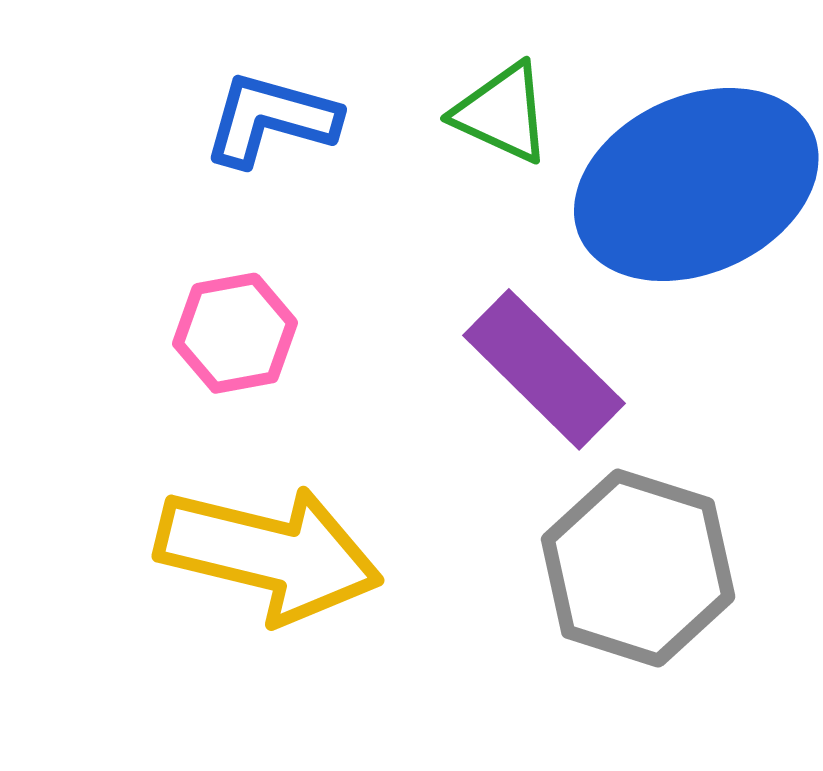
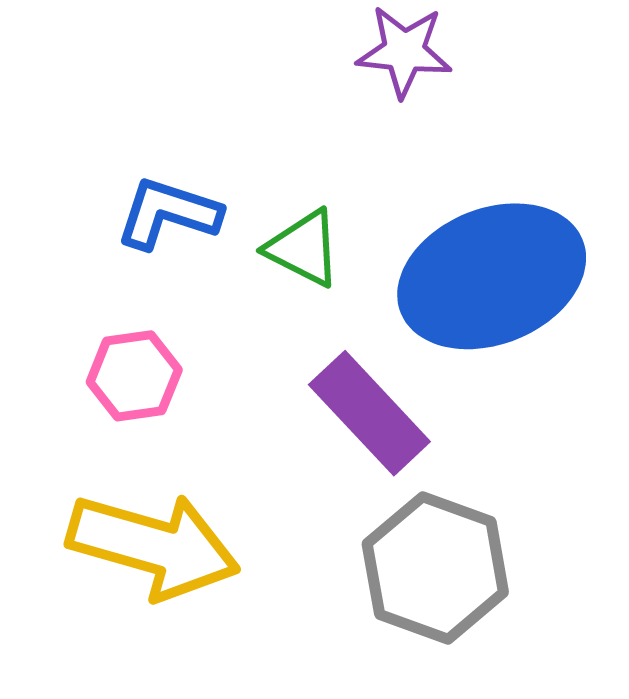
green triangle: (502, 113) -> (304, 248), moved

